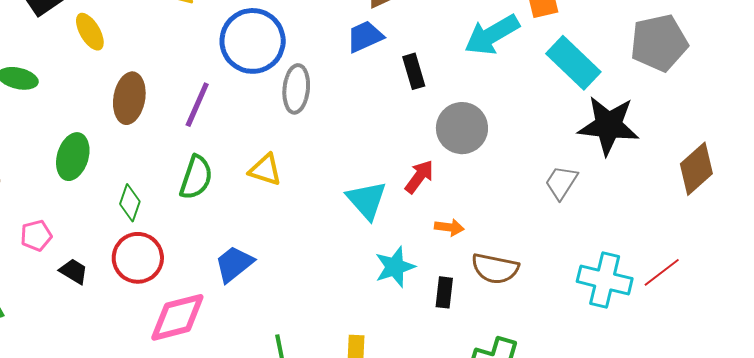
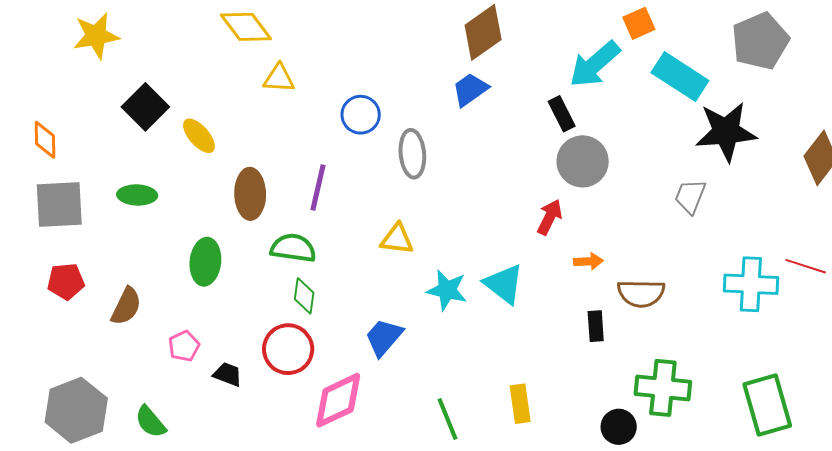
blue circle: (253, 41) -> (361, 115), size x0.6
black rectangle: (414, 71) -> (562, 114), moved
green semicircle: (196, 177) -> (293, 248), moved, turned -90
cyan triangle: (367, 200) -> (504, 284), moved
green diamond: (130, 203) -> (304, 296), moved
cyan star: (395, 267) -> (447, 290), moved, turned -30
red line: (662, 272) -> (806, 266), turned 66

